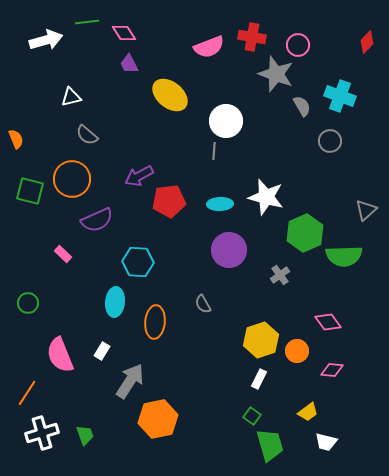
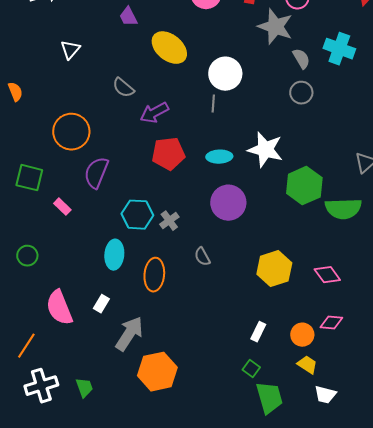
white triangle: (71, 97) -> (70, 50), turned -35
gray semicircle: (87, 135) -> (123, 88), moved
gray circle: (330, 141) -> (301, 93), moved
purple arrow: (139, 176) -> (154, 113), moved
green square: (30, 191) -> (29, 178), moved
purple semicircle: (97, 220) -> (96, 173), turned 136
gray cross: (280, 275) -> (169, 221), moved
yellow hexagon: (261, 340) -> (274, 269), moved
orange circle: (297, 351) -> (302, 335), moved
yellow trapezoid: (308, 412) -> (307, 365), turned -110

